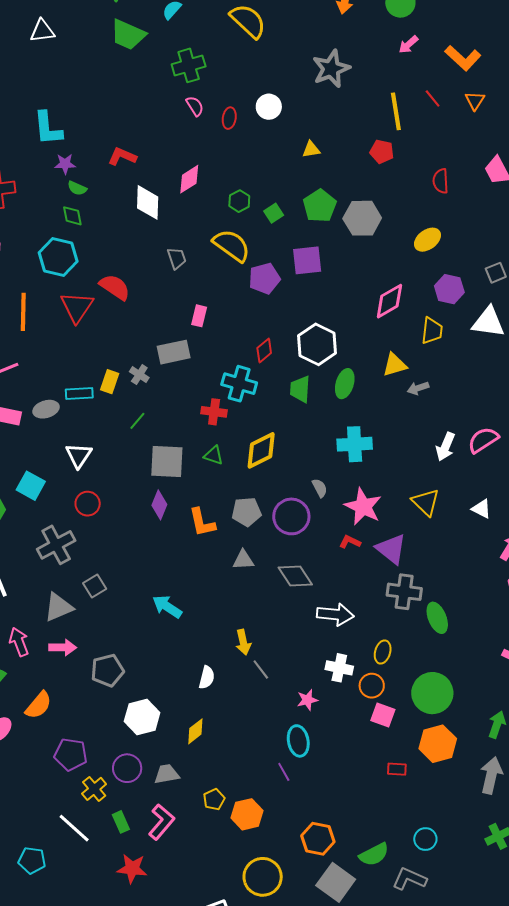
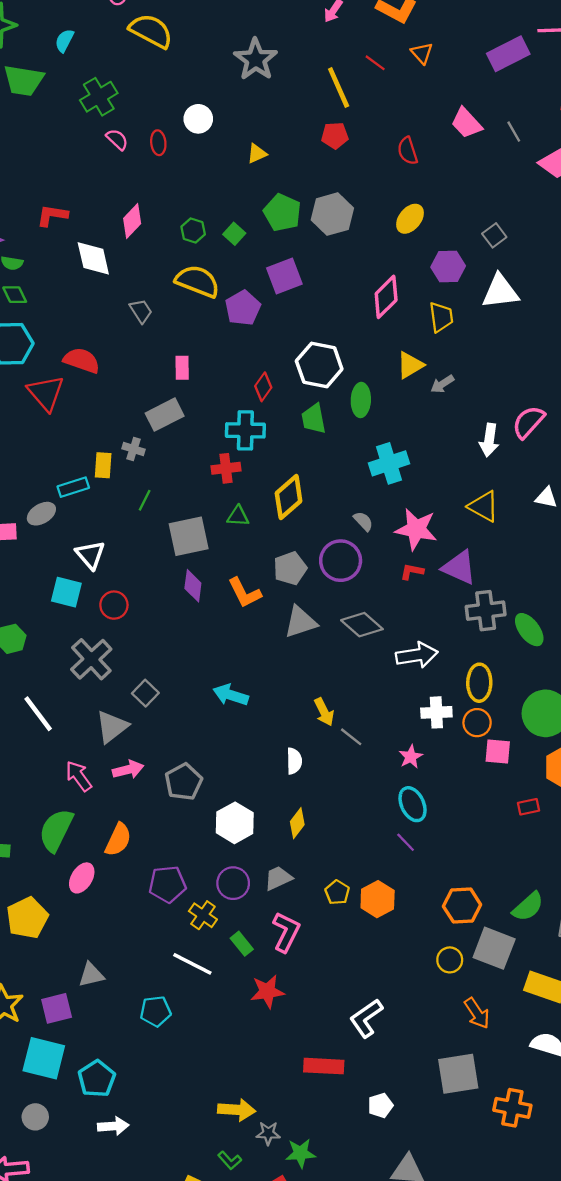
cyan square: (31, 486) -> (66, 592), moved
gray triangle: (243, 560) -> (300, 622), size x1.4
yellow ellipse: (383, 652) -> (479, 683), size x1.4
yellow circle: (263, 877) -> (450, 960), moved, size x0.6

